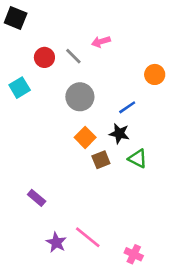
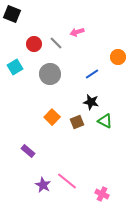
gray circle: (80, 97) -> (50, 74), moved
blue line: (127, 107) -> (92, 74), moved
orange square: (85, 137) -> (52, 117), moved

